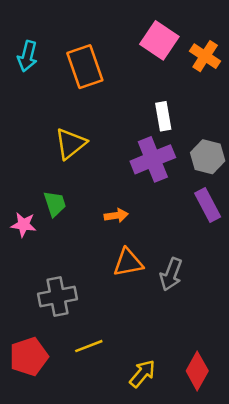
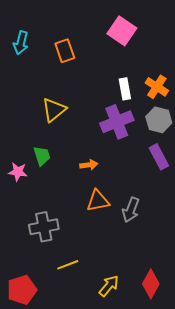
orange cross: (205, 56) -> (157, 87), moved
orange rectangle: (85, 67) -> (65, 51), size x0.7
red pentagon: (29, 357) -> (22, 290), moved

